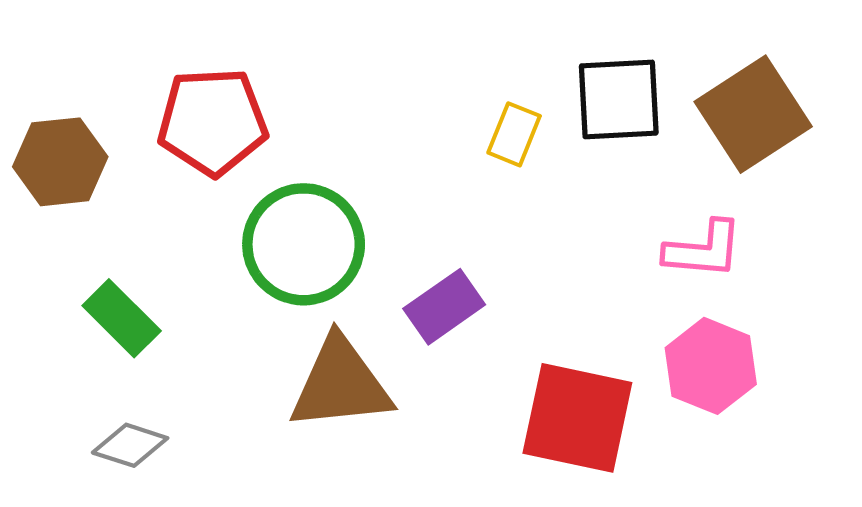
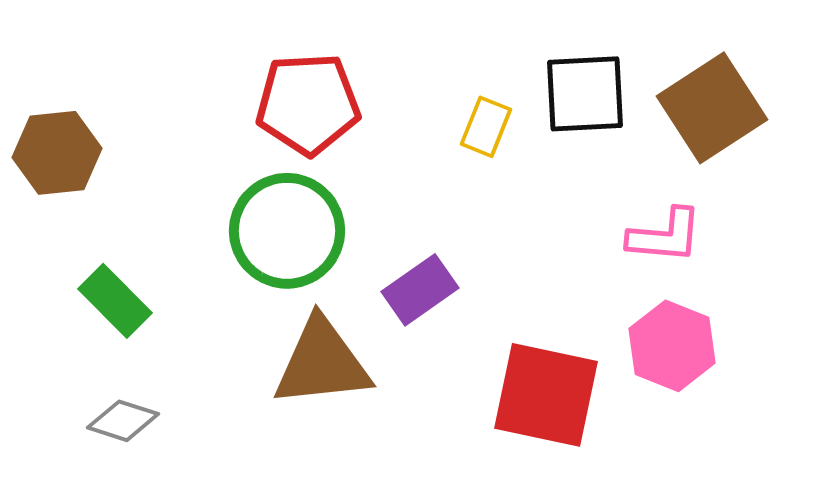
red pentagon: (213, 122) -> (308, 104), moved

